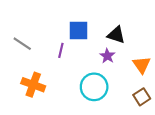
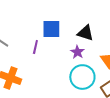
cyan circle: (94, 87) -> (82, 77), moved

